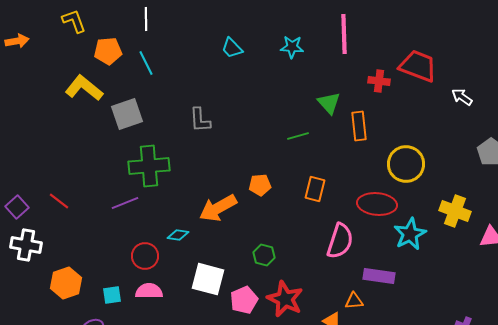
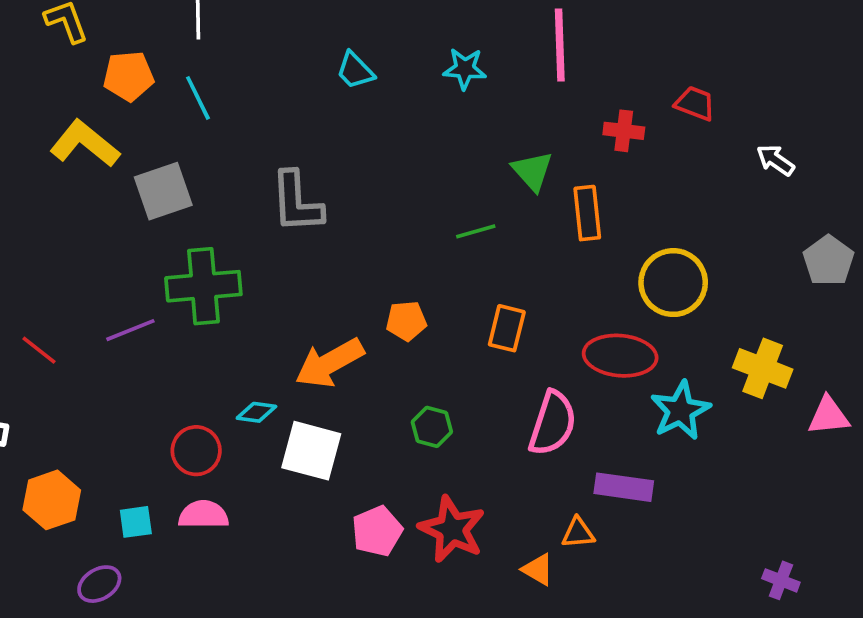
red trapezoid: (418, 66) -> (695, 103), size x0.6
gray L-shape: (200, 120) -> (297, 202), size x1.4
purple line: (125, 203) -> (130, 330), moved
green hexagon: (264, 255) -> (432, 427), moved
white square: (208, 279) -> (311, 451), moved

